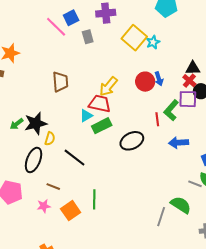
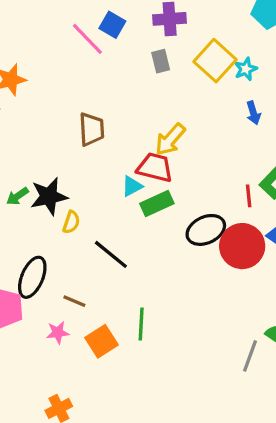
blue square: (71, 18) -> (112, 25), turned -35
gray rectangle: (88, 37) -> (161, 61), moved
blue arrow: (159, 79) -> (253, 113), moved
red circle: (145, 82) -> (242, 246), moved, size x1.4
black ellipse: (34, 160) -> (32, 277), moved

